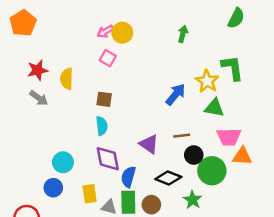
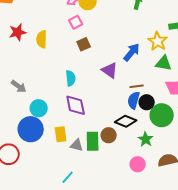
pink square: (108, 58) -> (76, 22), turned 32
gray arrow: (39, 98) -> (19, 86), moved
brown square: (104, 99) -> (84, 44), moved, turned -32
purple triangle: (149, 144) -> (110, 70), moved
blue semicircle: (128, 177) -> (134, 100), moved
blue circle: (53, 188) -> (31, 129), size x1.6
brown circle: (151, 205) -> (109, 135), moved

